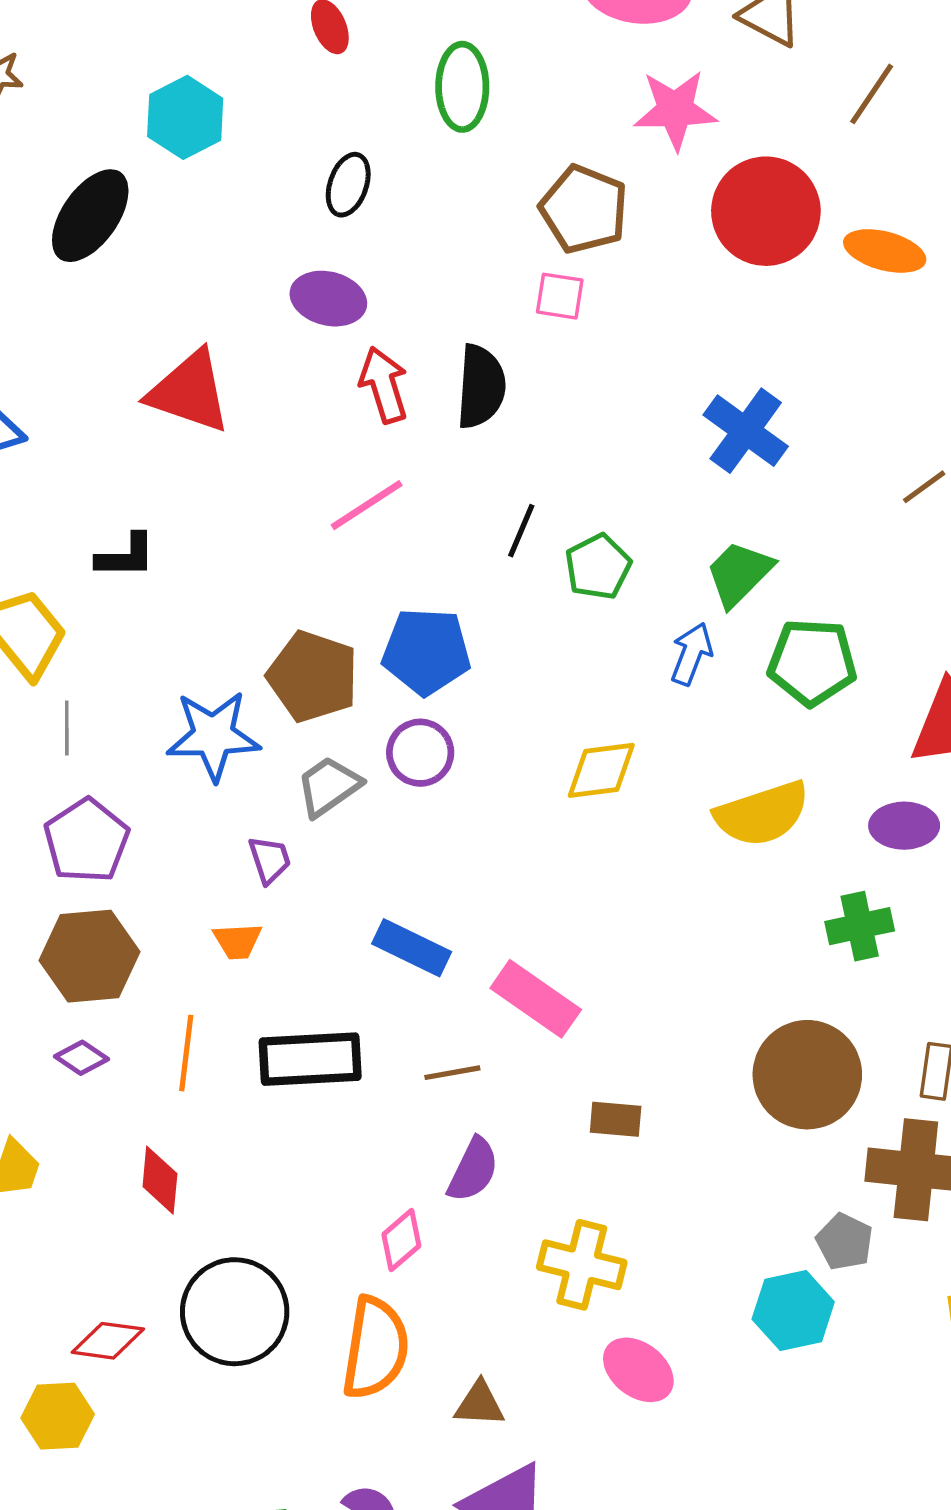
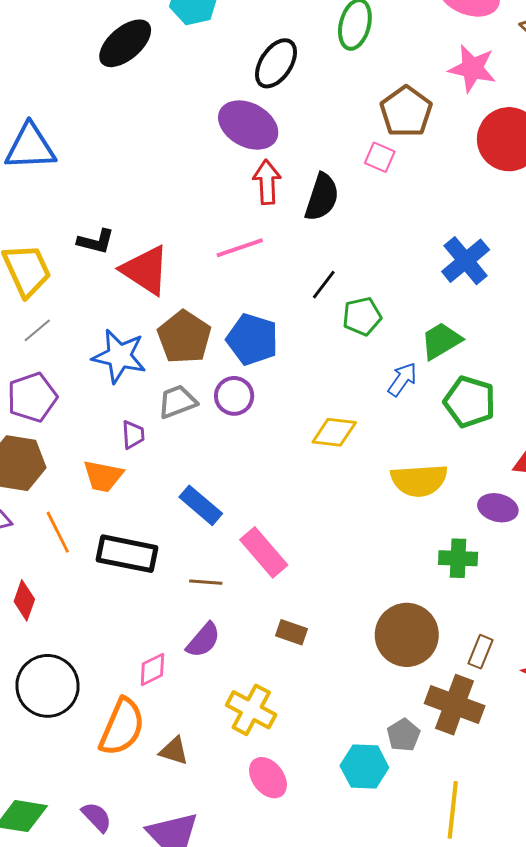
black ellipse: (348, 185) -> (276, 63), size x1.4
purple ellipse: (328, 299) -> (248, 125), size x1.4
red triangle: (189, 392) -> (145, 270), moved
gray line: (67, 728) -> (37, 330), turned 36
orange trapezoid: (238, 941) -> (103, 476), size x1.4
orange line: (186, 1053) -> (58, 532), turned -48
brown triangle: (479, 1404) -> (174, 751), moved

